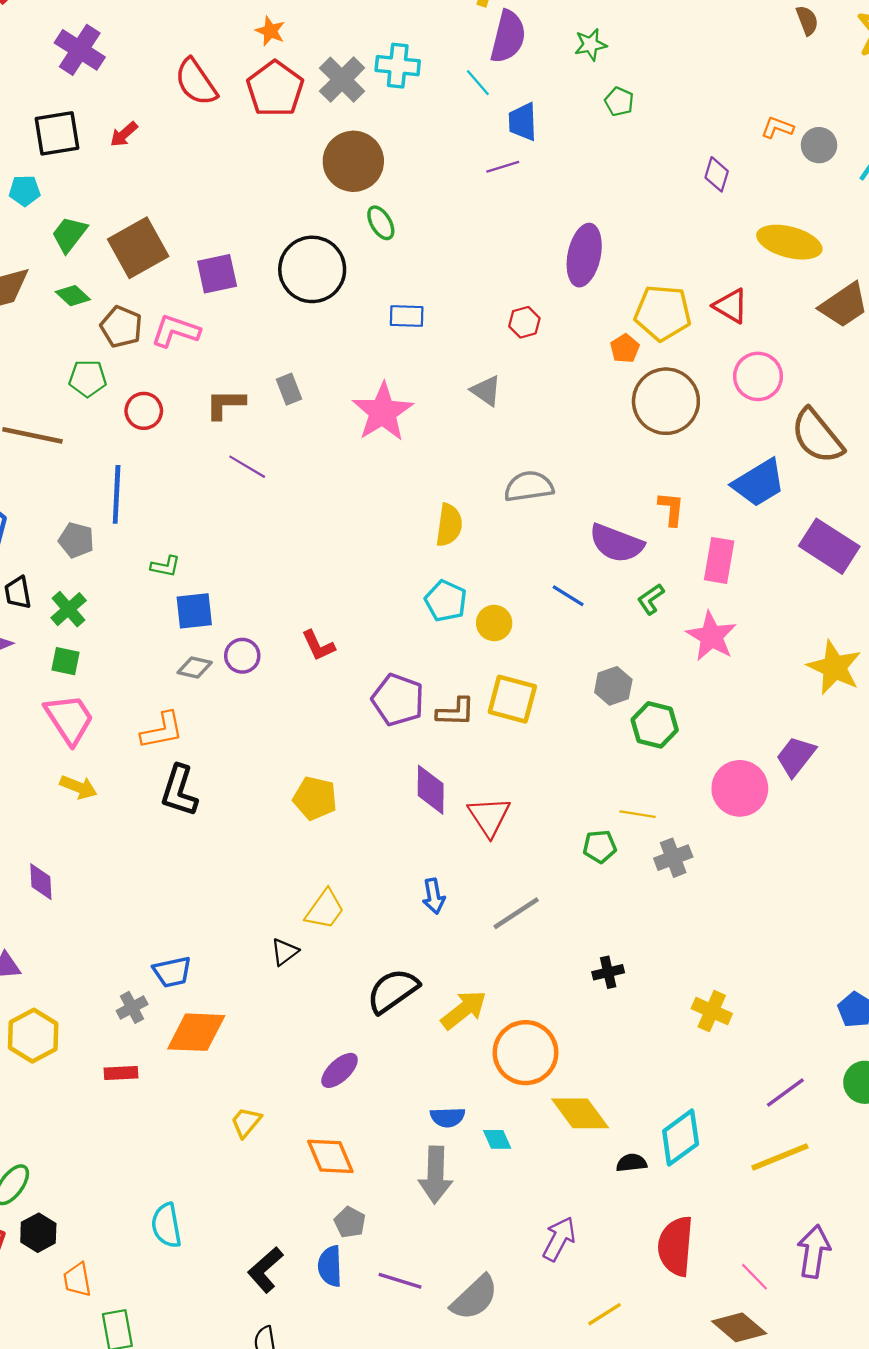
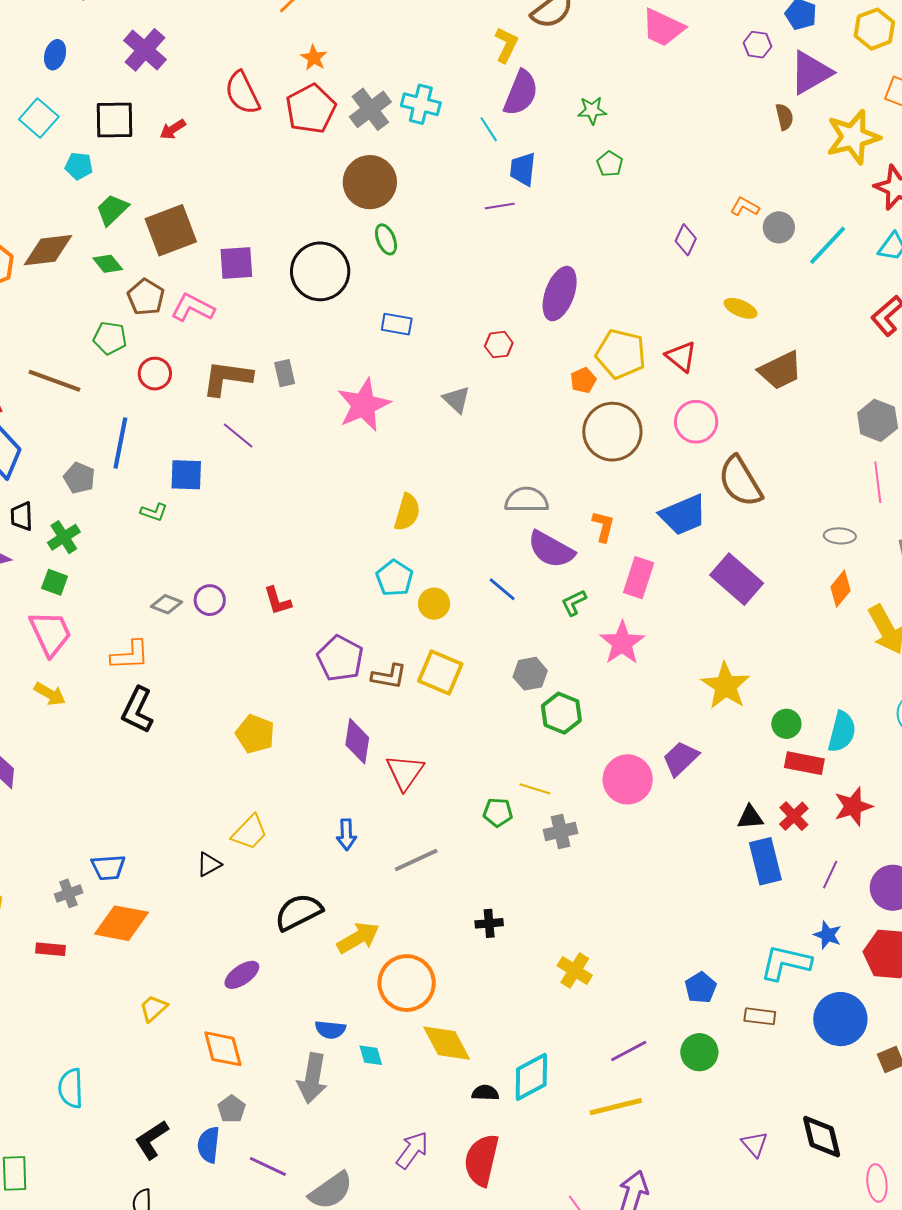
yellow ellipse: (789, 242) -> (741, 308), size x0.6
brown L-shape: (225, 404) -> (227, 378), size x1.4
gray semicircle: (529, 486) -> (527, 500), moved
blue square: (194, 611) -> (186, 475), moved
red semicircle: (676, 1246) -> (482, 1160), moved

